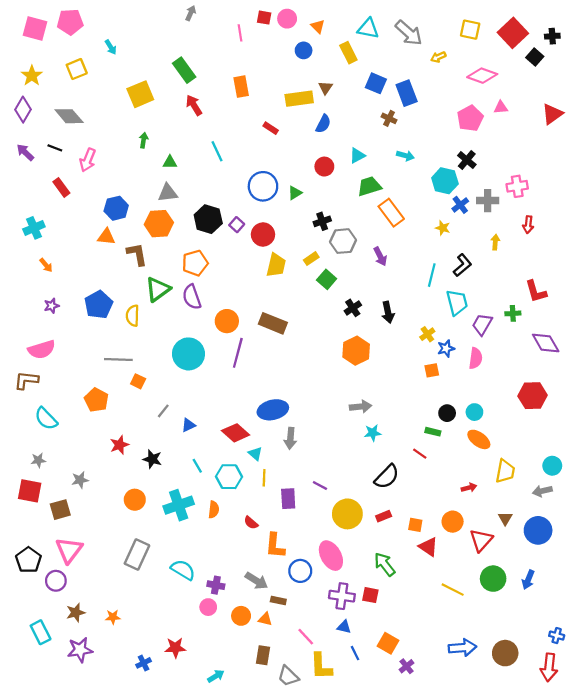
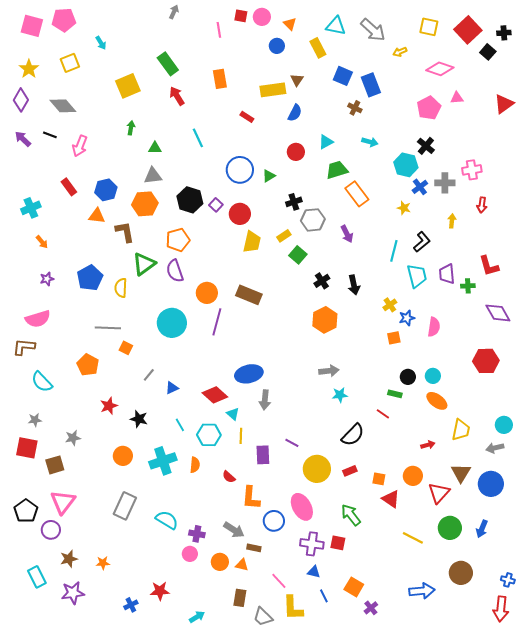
red rectangle: (61, 187) -> (69, 187), moved
purple trapezoid: (482, 324) -> (447, 274), moved, turned -35
brown triangle: (505, 518) -> (461, 473), size x1.5
brown circle: (505, 653) -> (461, 573), moved

